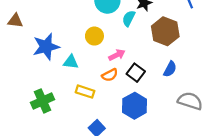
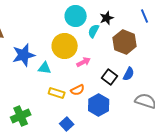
yellow circle: (94, 36) -> (65, 46), size x1.6
black square: (136, 73) -> (110, 77), moved
orange semicircle: (110, 75) -> (78, 90), moved
green cross: (42, 101) -> (21, 116), moved

